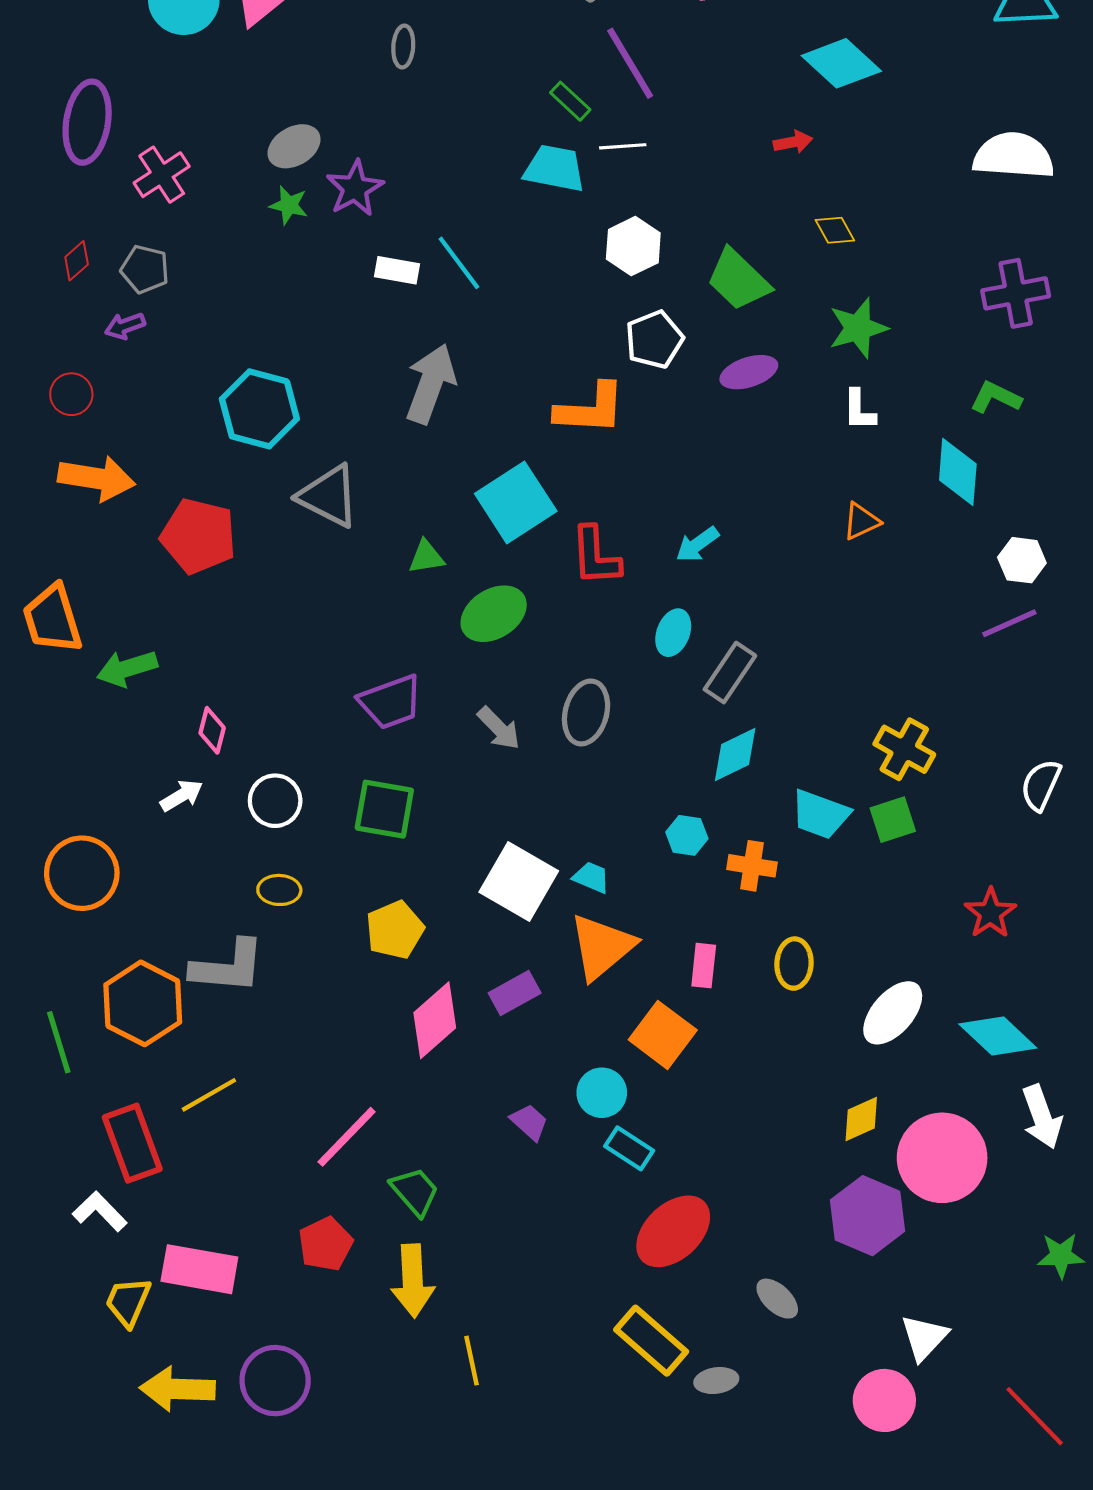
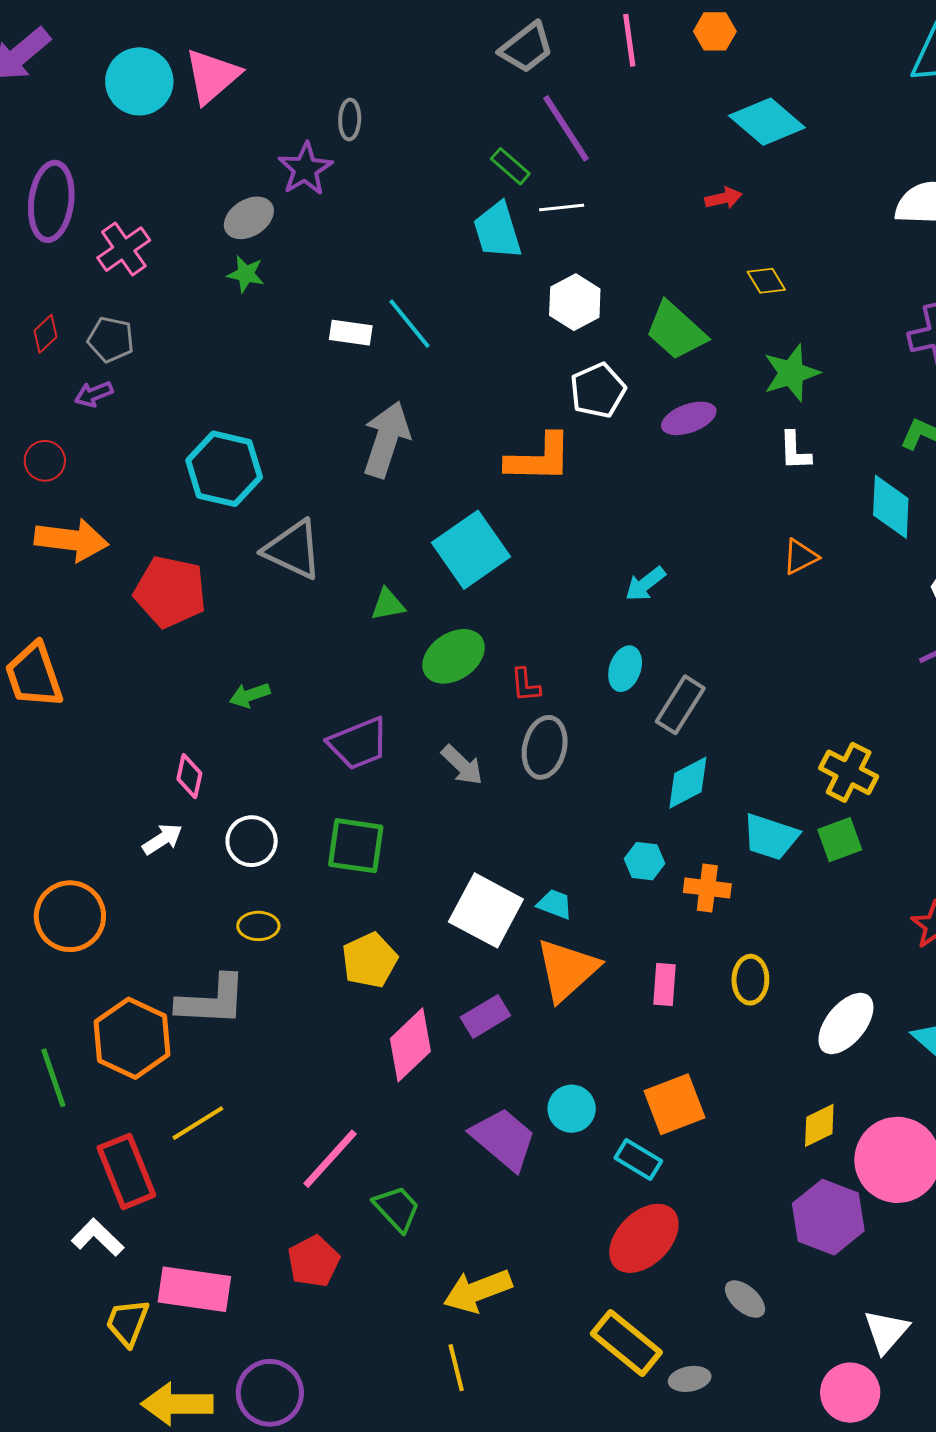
cyan trapezoid: (555, 168) -> (497, 231), turned -116
purple star: (355, 188) -> (305, 169), moved
red L-shape: (595, 556) -> (526, 685), moved, size x0.6
green arrow: (127, 668) -> (250, 695), moved, size x0.7
orange square: (663, 1035) -> (675, 1104), moved, turned 34
purple trapezoid: (529, 1122) -> (504, 1139), size x1.8
cyan rectangle: (629, 1148) -> (638, 1159), moved
yellow arrow: (413, 1281) -> (478, 1291), moved, turned 74

